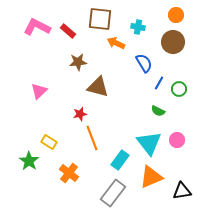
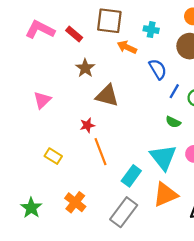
brown star: (78, 62) -> (85, 68), turned -30
green star: (29, 161) -> (31, 208), moved
orange cross: (69, 173) -> (75, 202), moved

